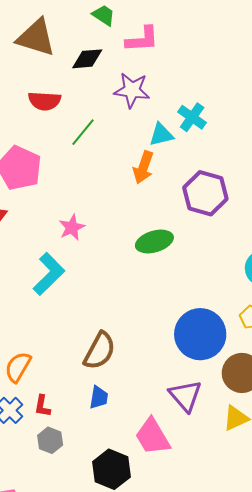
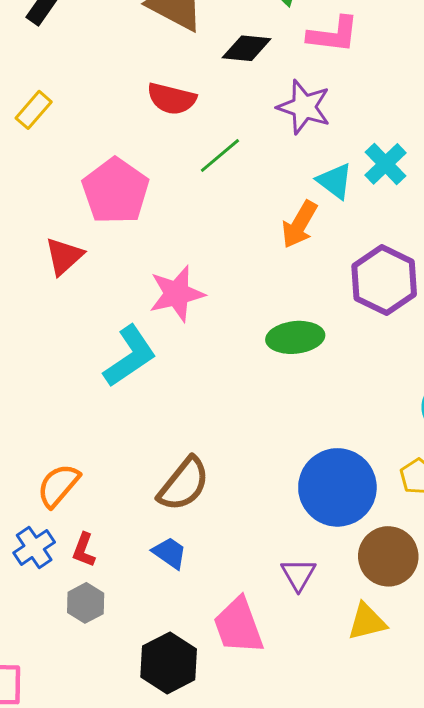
cyan triangle: (161, 135) -> (335, 181), turned 40
pink star: (72, 227) -> (177, 294), size x1.4
purple triangle: (185, 396) -> (298, 574), size x0.7
blue trapezoid: (99, 397) -> (170, 553), turned -75

